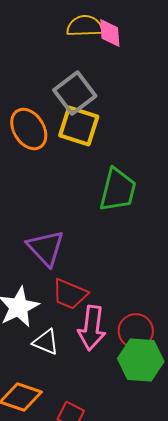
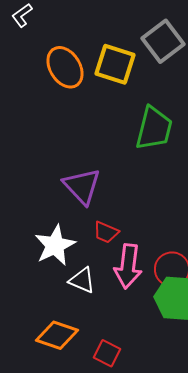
gray square: (75, 93) -> (163, 41), moved
red trapezoid: (70, 294) -> (106, 232), size x0.7

